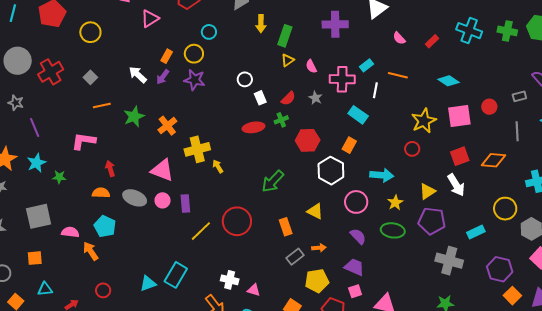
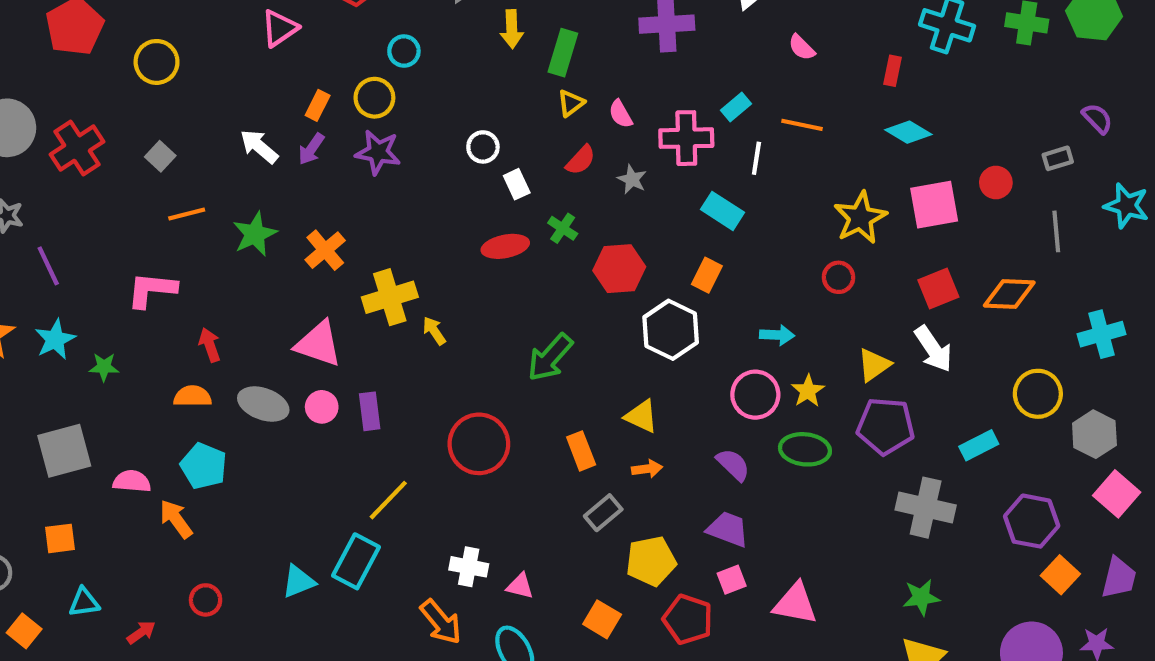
red rectangle: (432, 41) -> (893, 71), moved, turned -32
red semicircle: (288, 98) -> (581, 160), moved
green cross: (281, 120) -> (563, 228), turned -32
cyan arrow: (382, 175) -> (777, 335), size x0.7
pink circle: (356, 202) -> (755, 395), moved
yellow line: (201, 231) -> (388, 500), moved
orange arrow: (319, 248) -> (647, 469), moved

